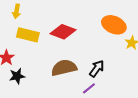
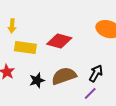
black star: (17, 76) -> (37, 80), moved

